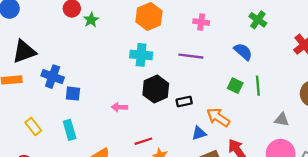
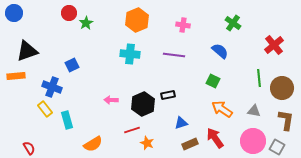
blue cross: (53, 77) -> (52, 87), moved
green line: (258, 86) -> (259, 78), moved
black hexagon: (156, 89) -> (143, 104), moved
blue square: (73, 94) -> (72, 65), moved, turned -32
orange arrow: (218, 117) -> (222, 109), moved
yellow rectangle: (33, 126) -> (45, 109), moved

